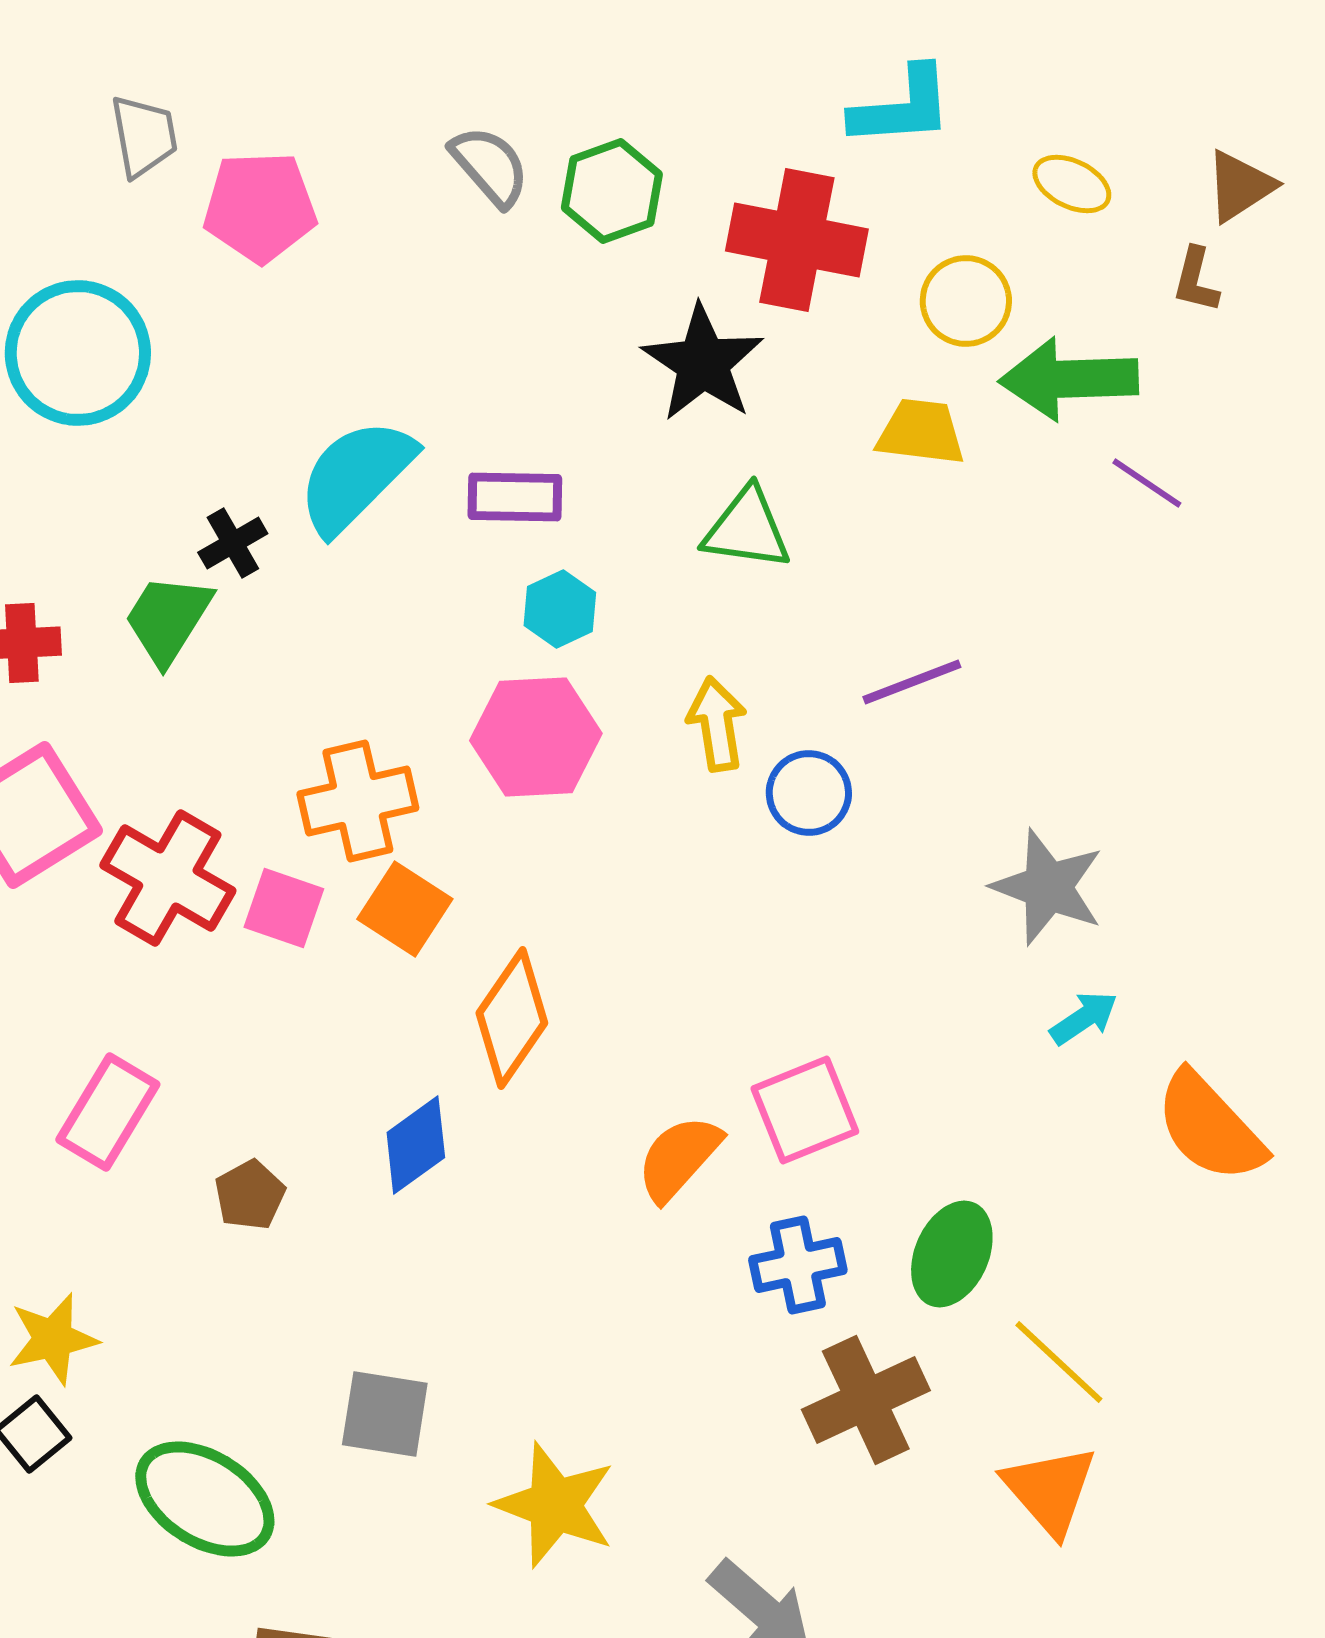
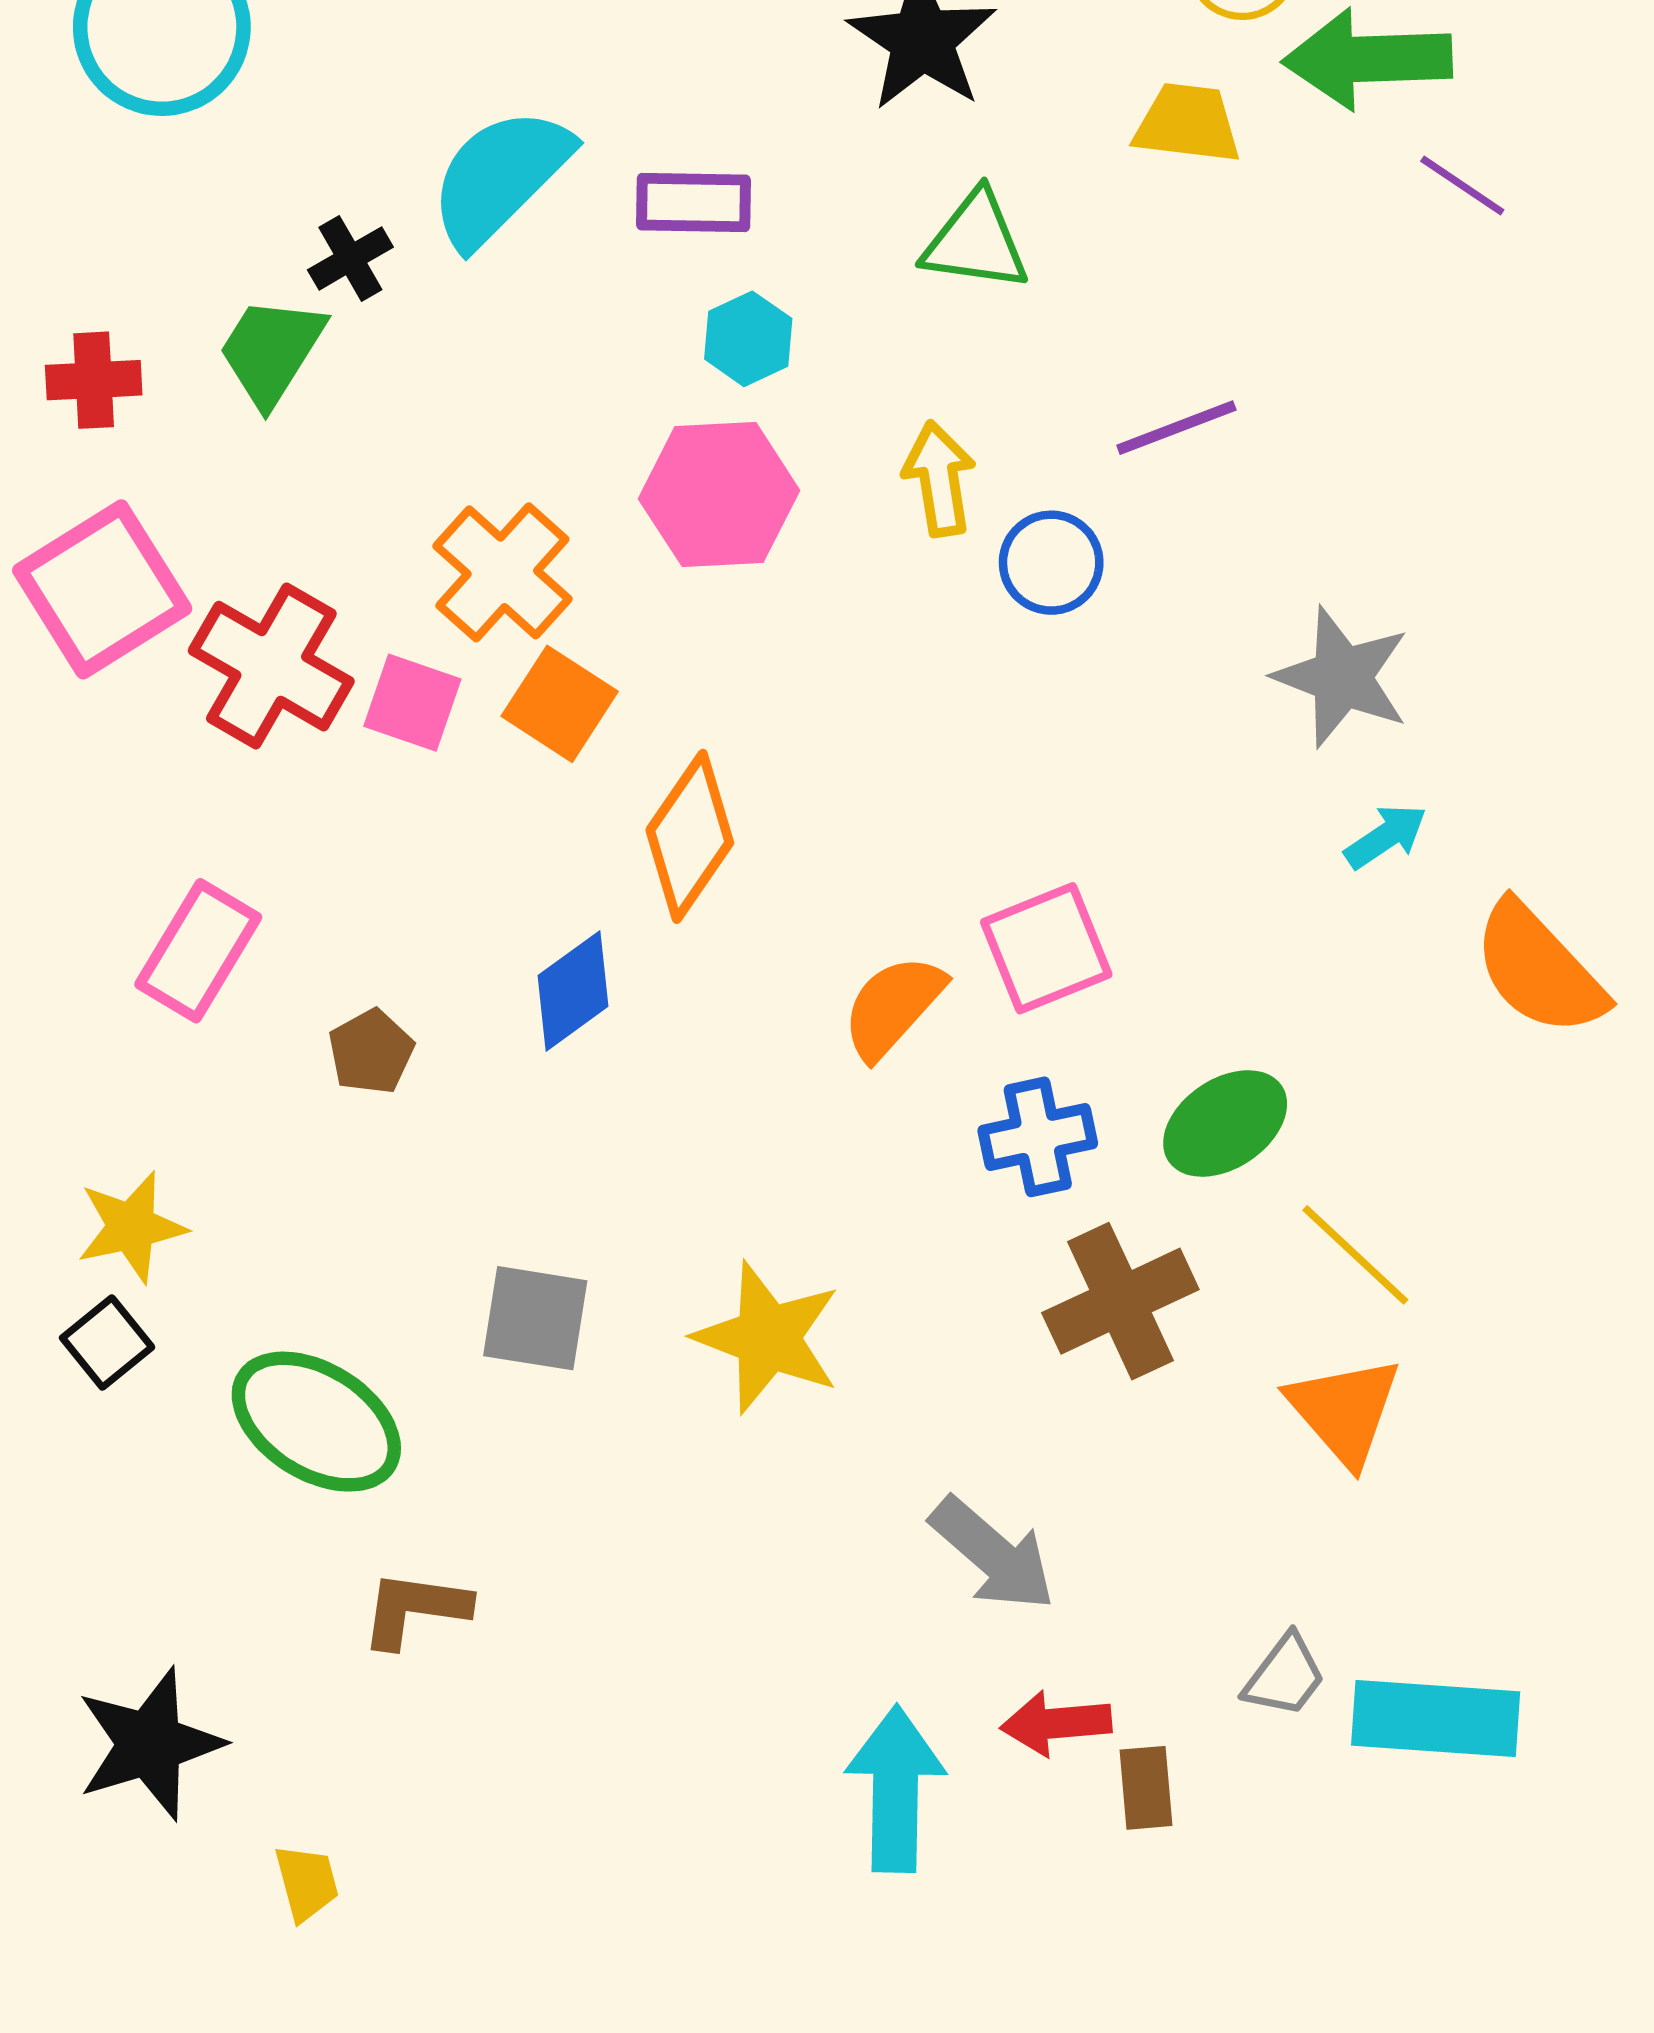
orange cross: (358, 801) -> (502, 572), turned -35
green ellipse: (952, 1254) -> (1225, 1123), turned 32
yellow star: (555, 1505) -> (768, 1338), moved

